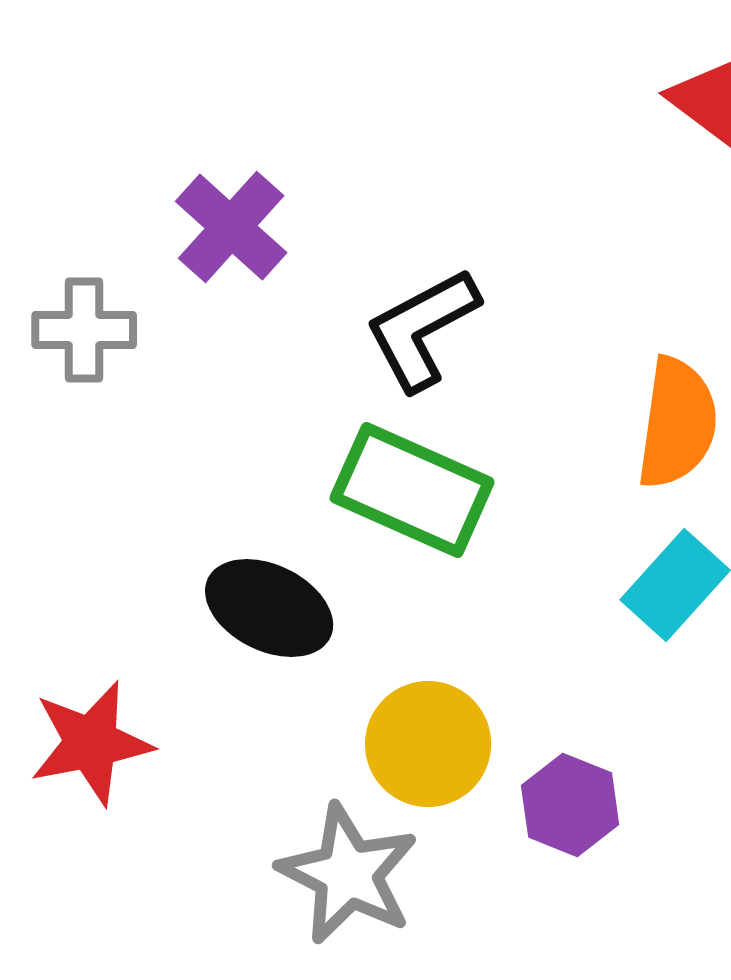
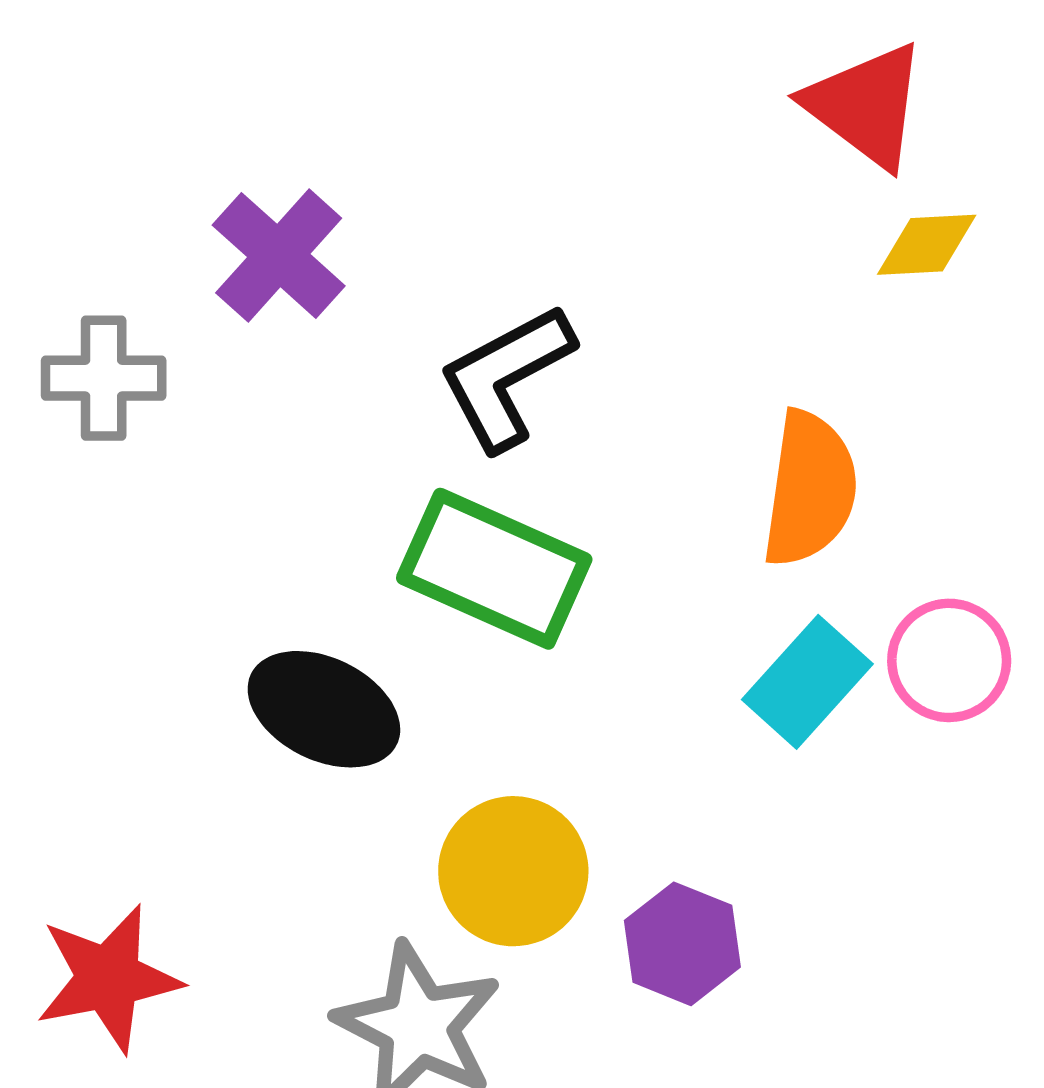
red star: (91, 743) -> (108, 978), moved

